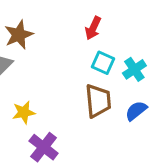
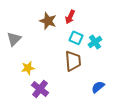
brown star: (19, 35) -> (48, 21), moved, turned -30
blue semicircle: (136, 111) -> (98, 87), moved

